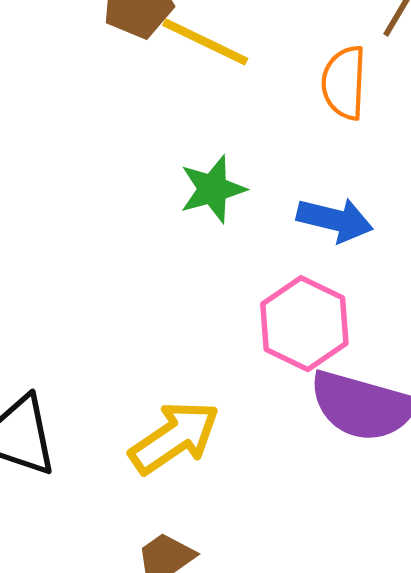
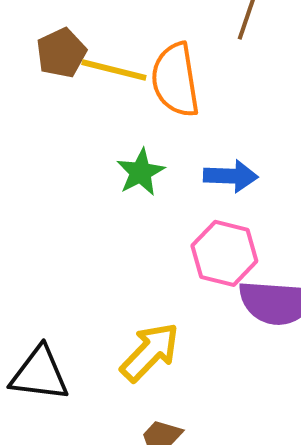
orange semicircle: (344, 83) -> (175, 80), moved, size x1.4

